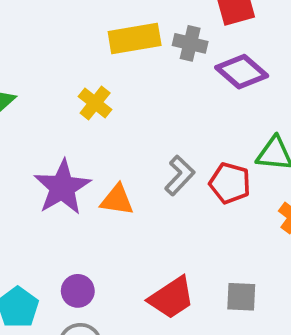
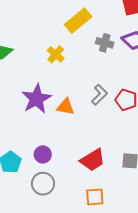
yellow rectangle: (135, 38) -> (78, 21), turned -32
gray cross: (190, 43) -> (105, 43), moved

